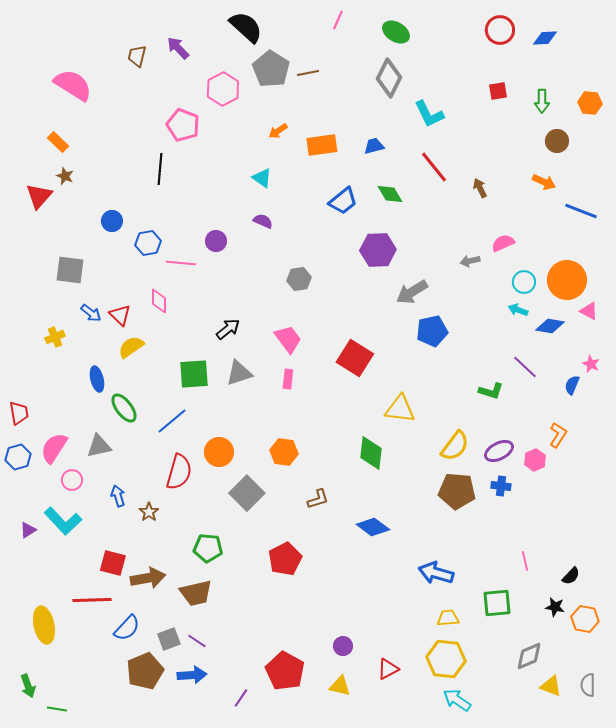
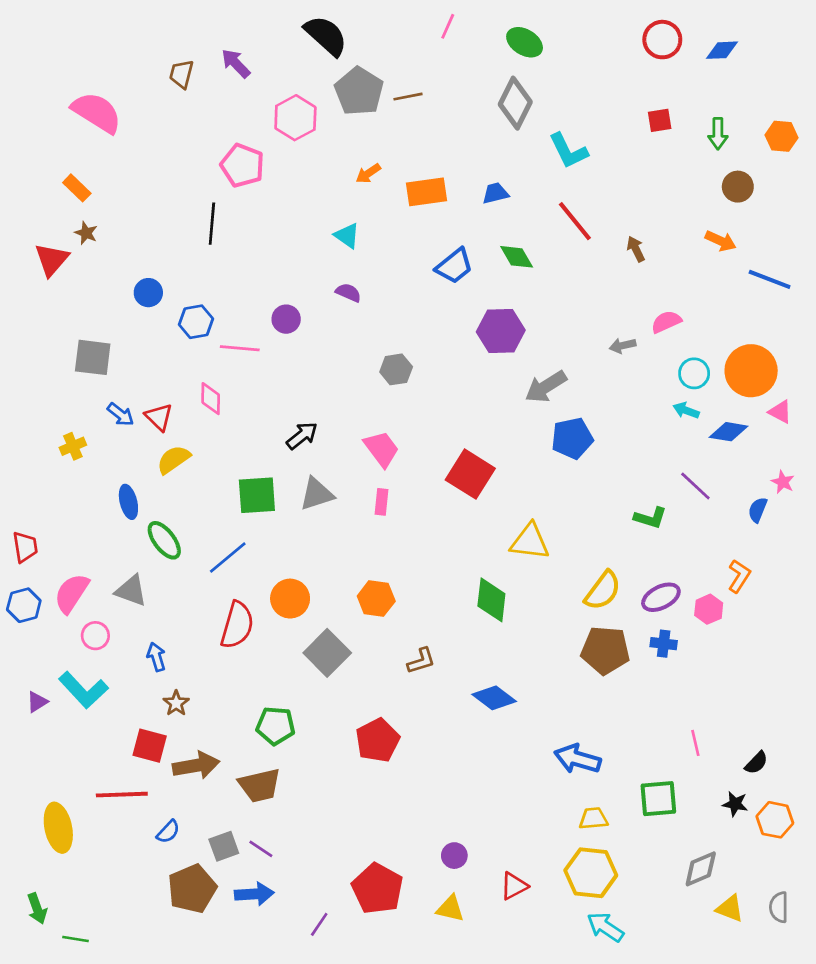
gray triangle: (99, 446) -> (131, 591), turned 32
brown star: (149, 512) -> (176, 703), moved
blue semicircle: (127, 628) -> (168, 832), size x0.7

